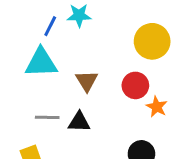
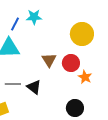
brown triangle: (87, 81) -> (49, 60), moved
black triangle: (79, 122) -> (34, 87), turned 35

